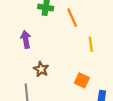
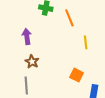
brown star: (41, 69) -> (32, 62), moved

